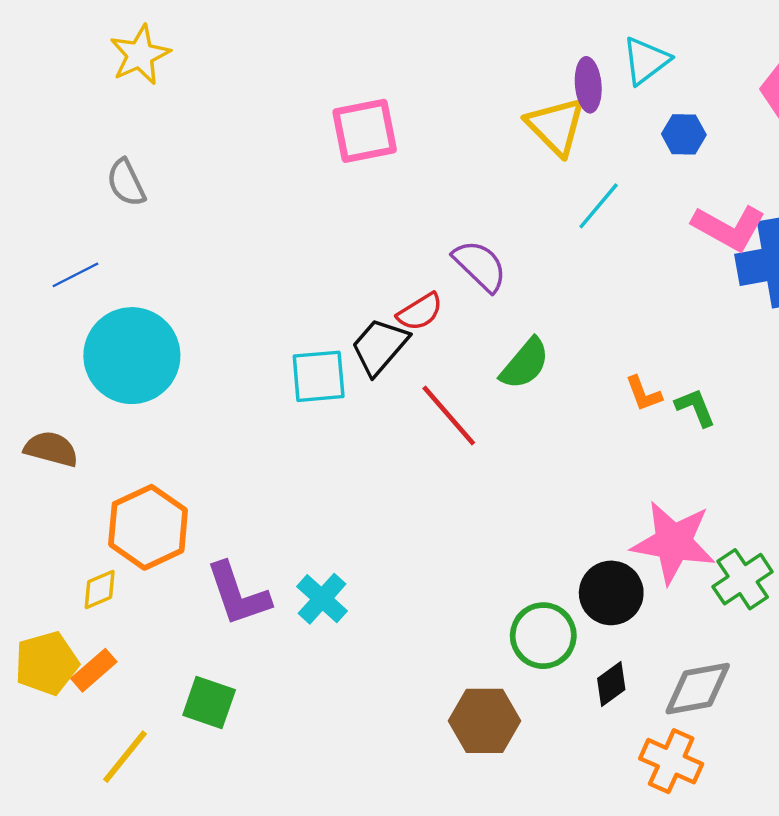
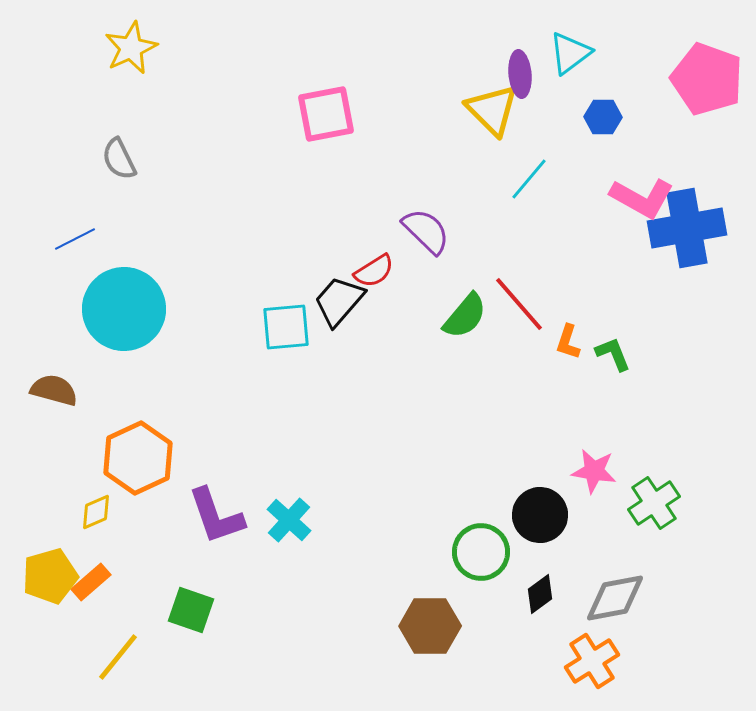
orange L-shape: (644, 394) -> (568, 342), turned 39
red line: (449, 416) -> (519, 304), moved
pink star: (673, 542) -> (594, 471), size x0.6
orange cross: (671, 761) -> (592, 661), turned 34

